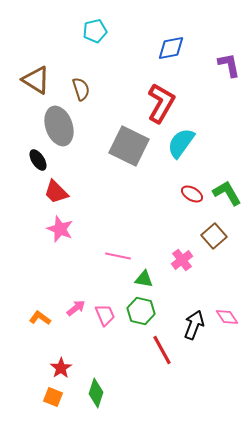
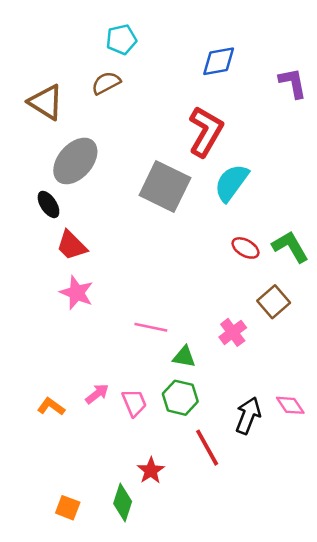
brown semicircle: (81, 89) -> (106, 83), moved, turned -100
gray ellipse: (59, 126) -> (75, 161), turned 60
red star: (61, 368) -> (151, 471), moved

